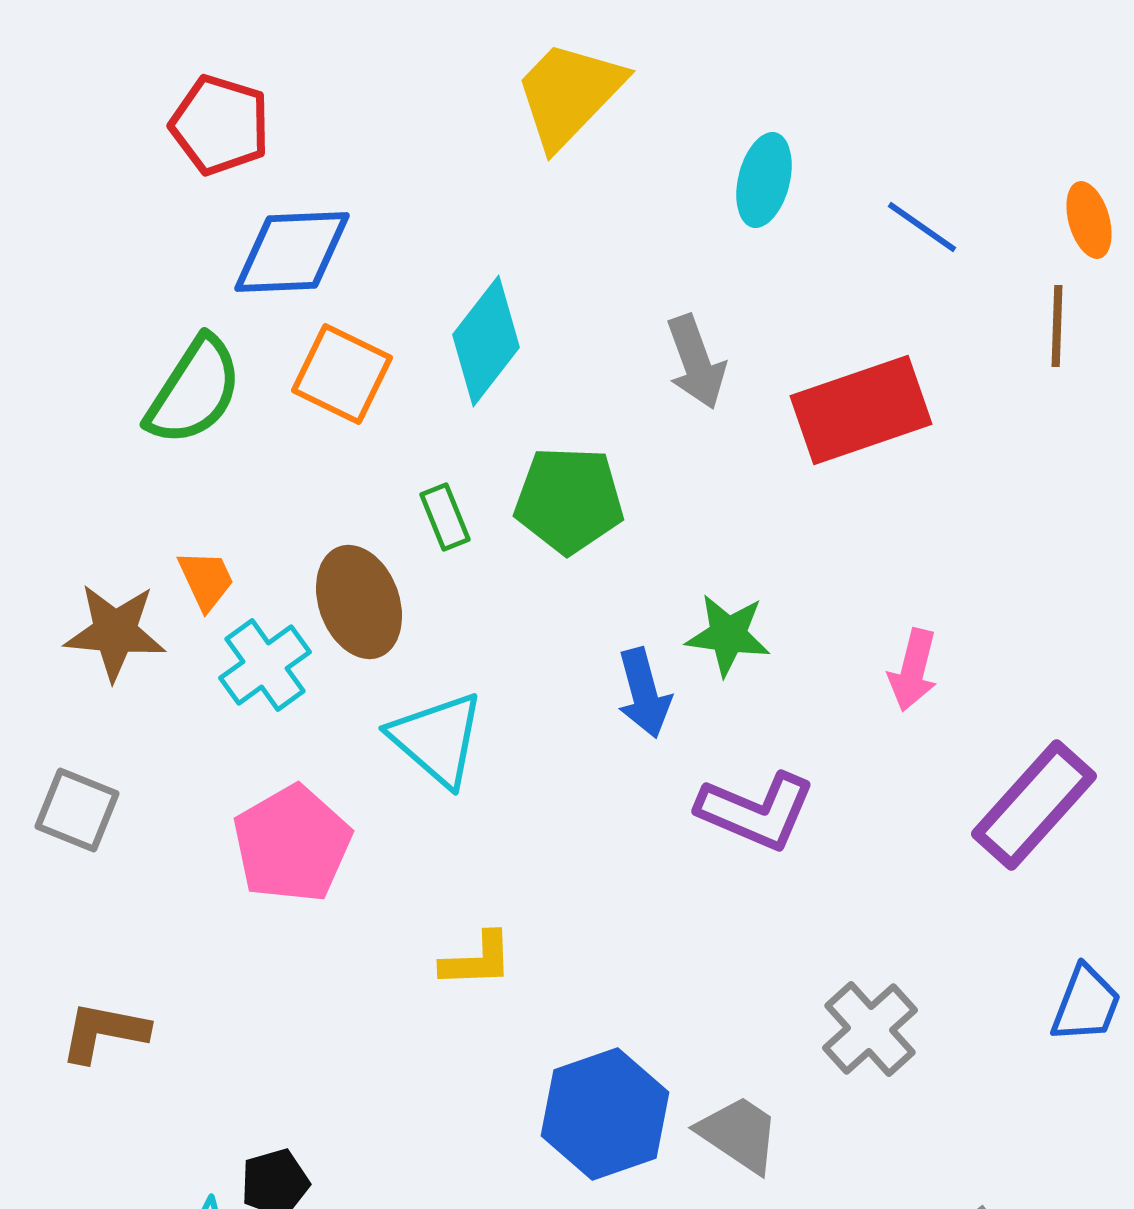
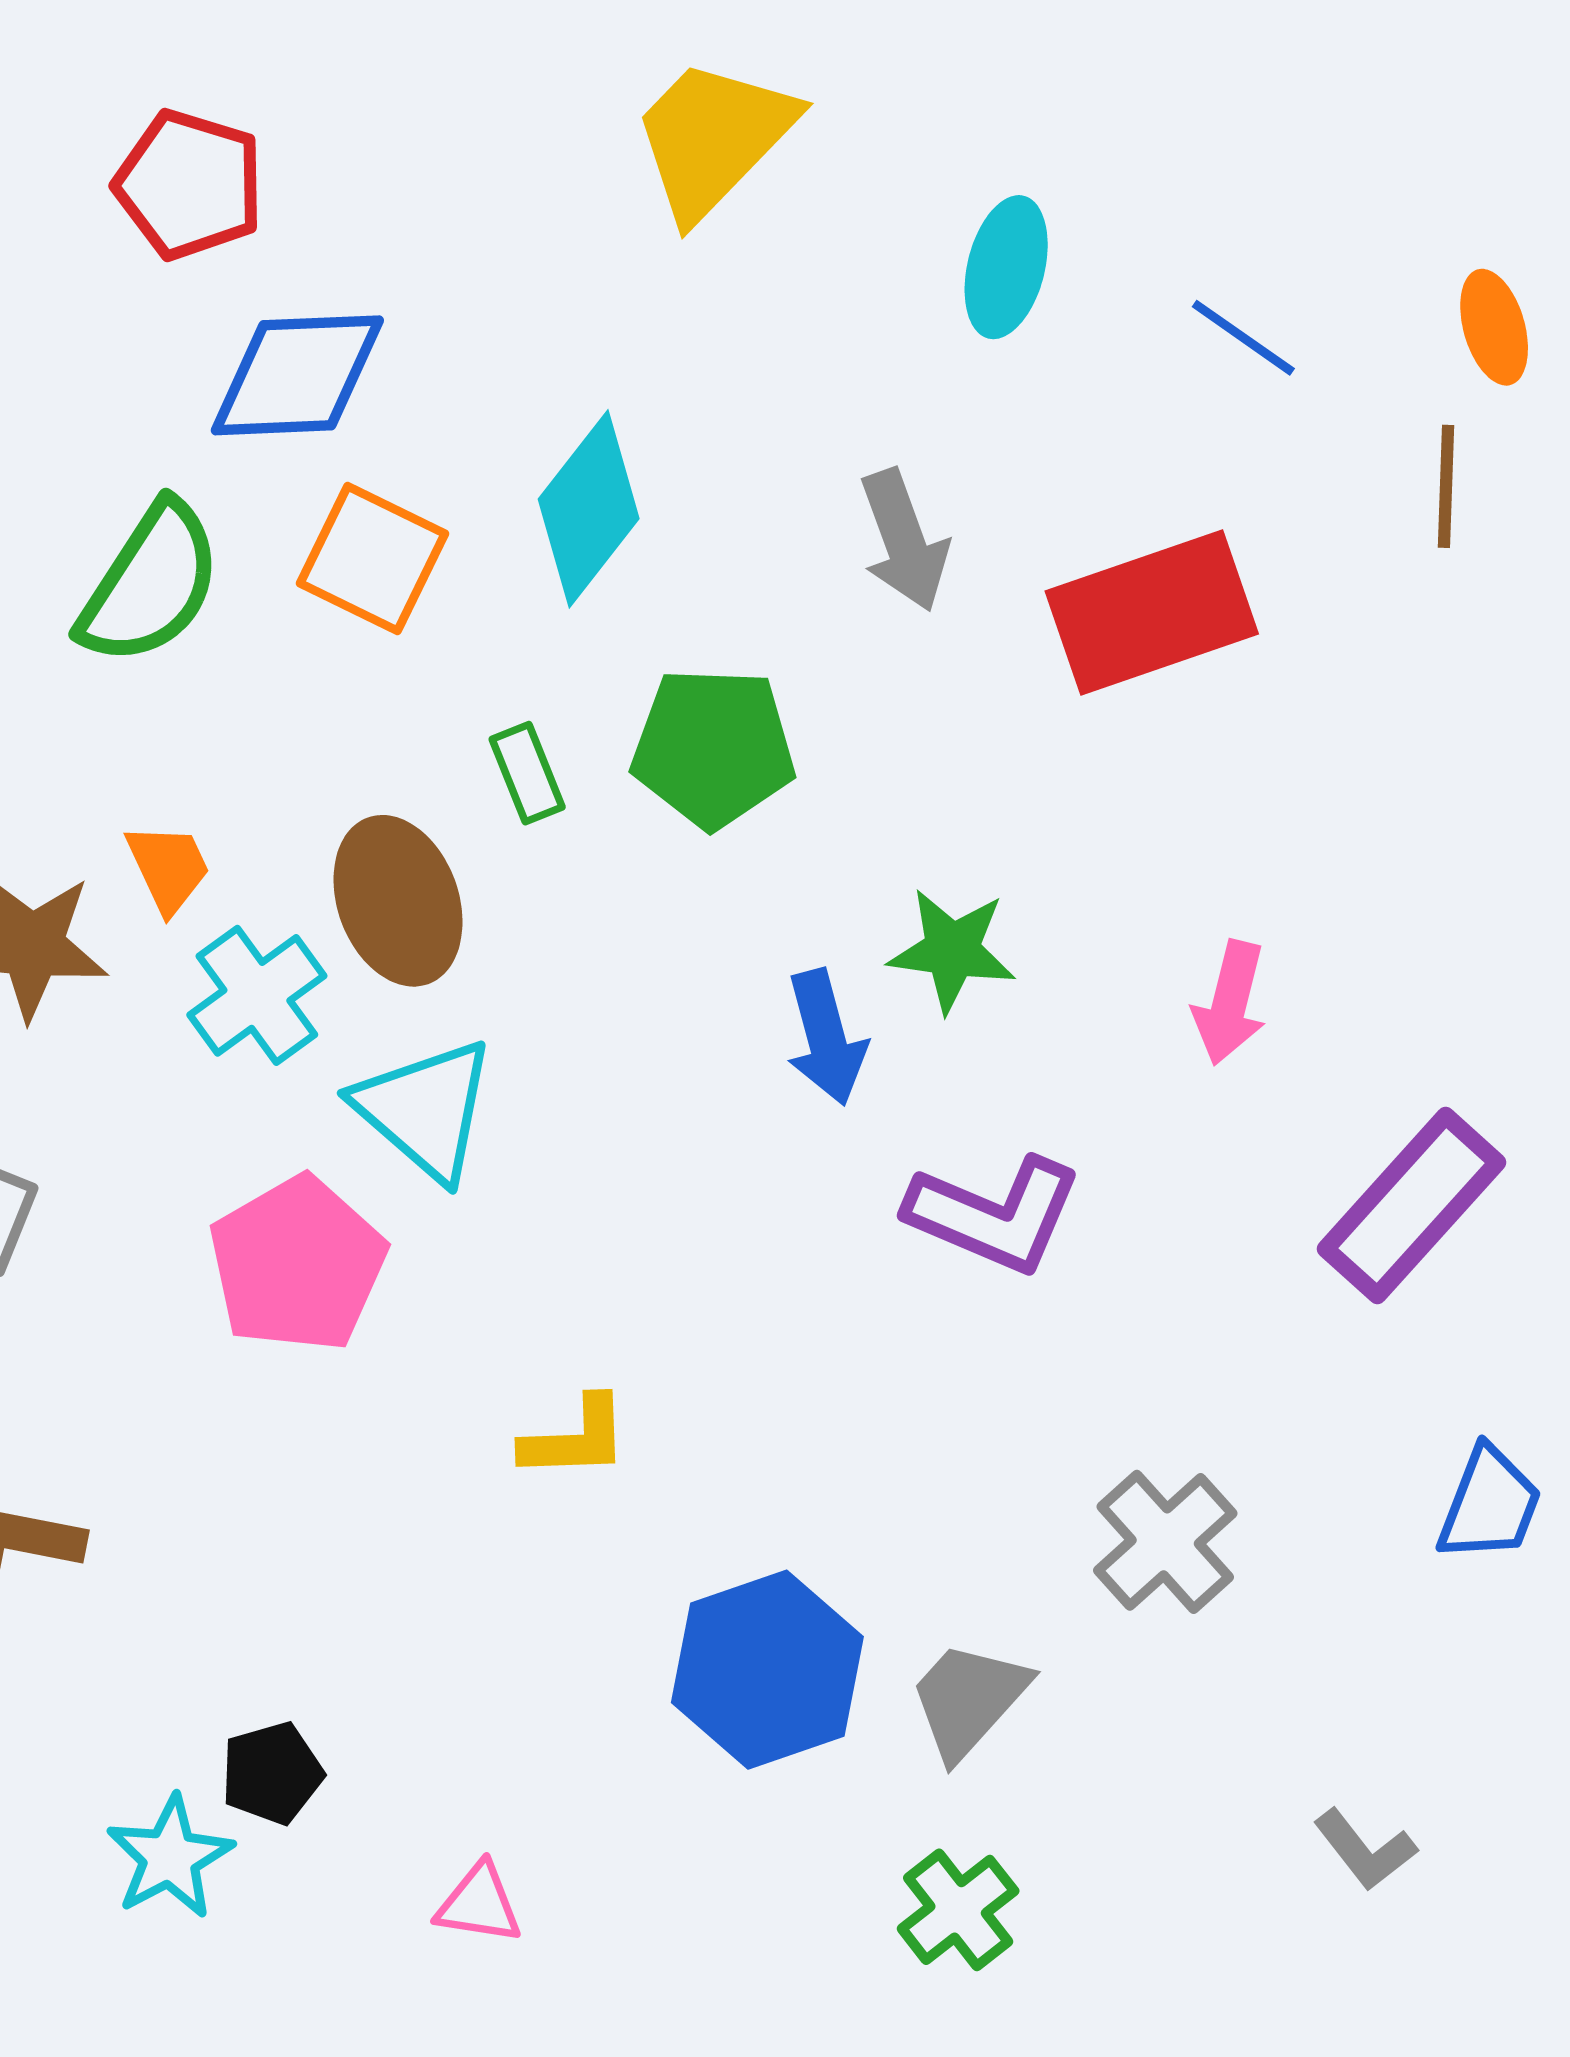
cyan triangle: (437, 739) -> (425, 1109), moved
gray trapezoid: (739, 1134) -> (969, 1700), turned -82

